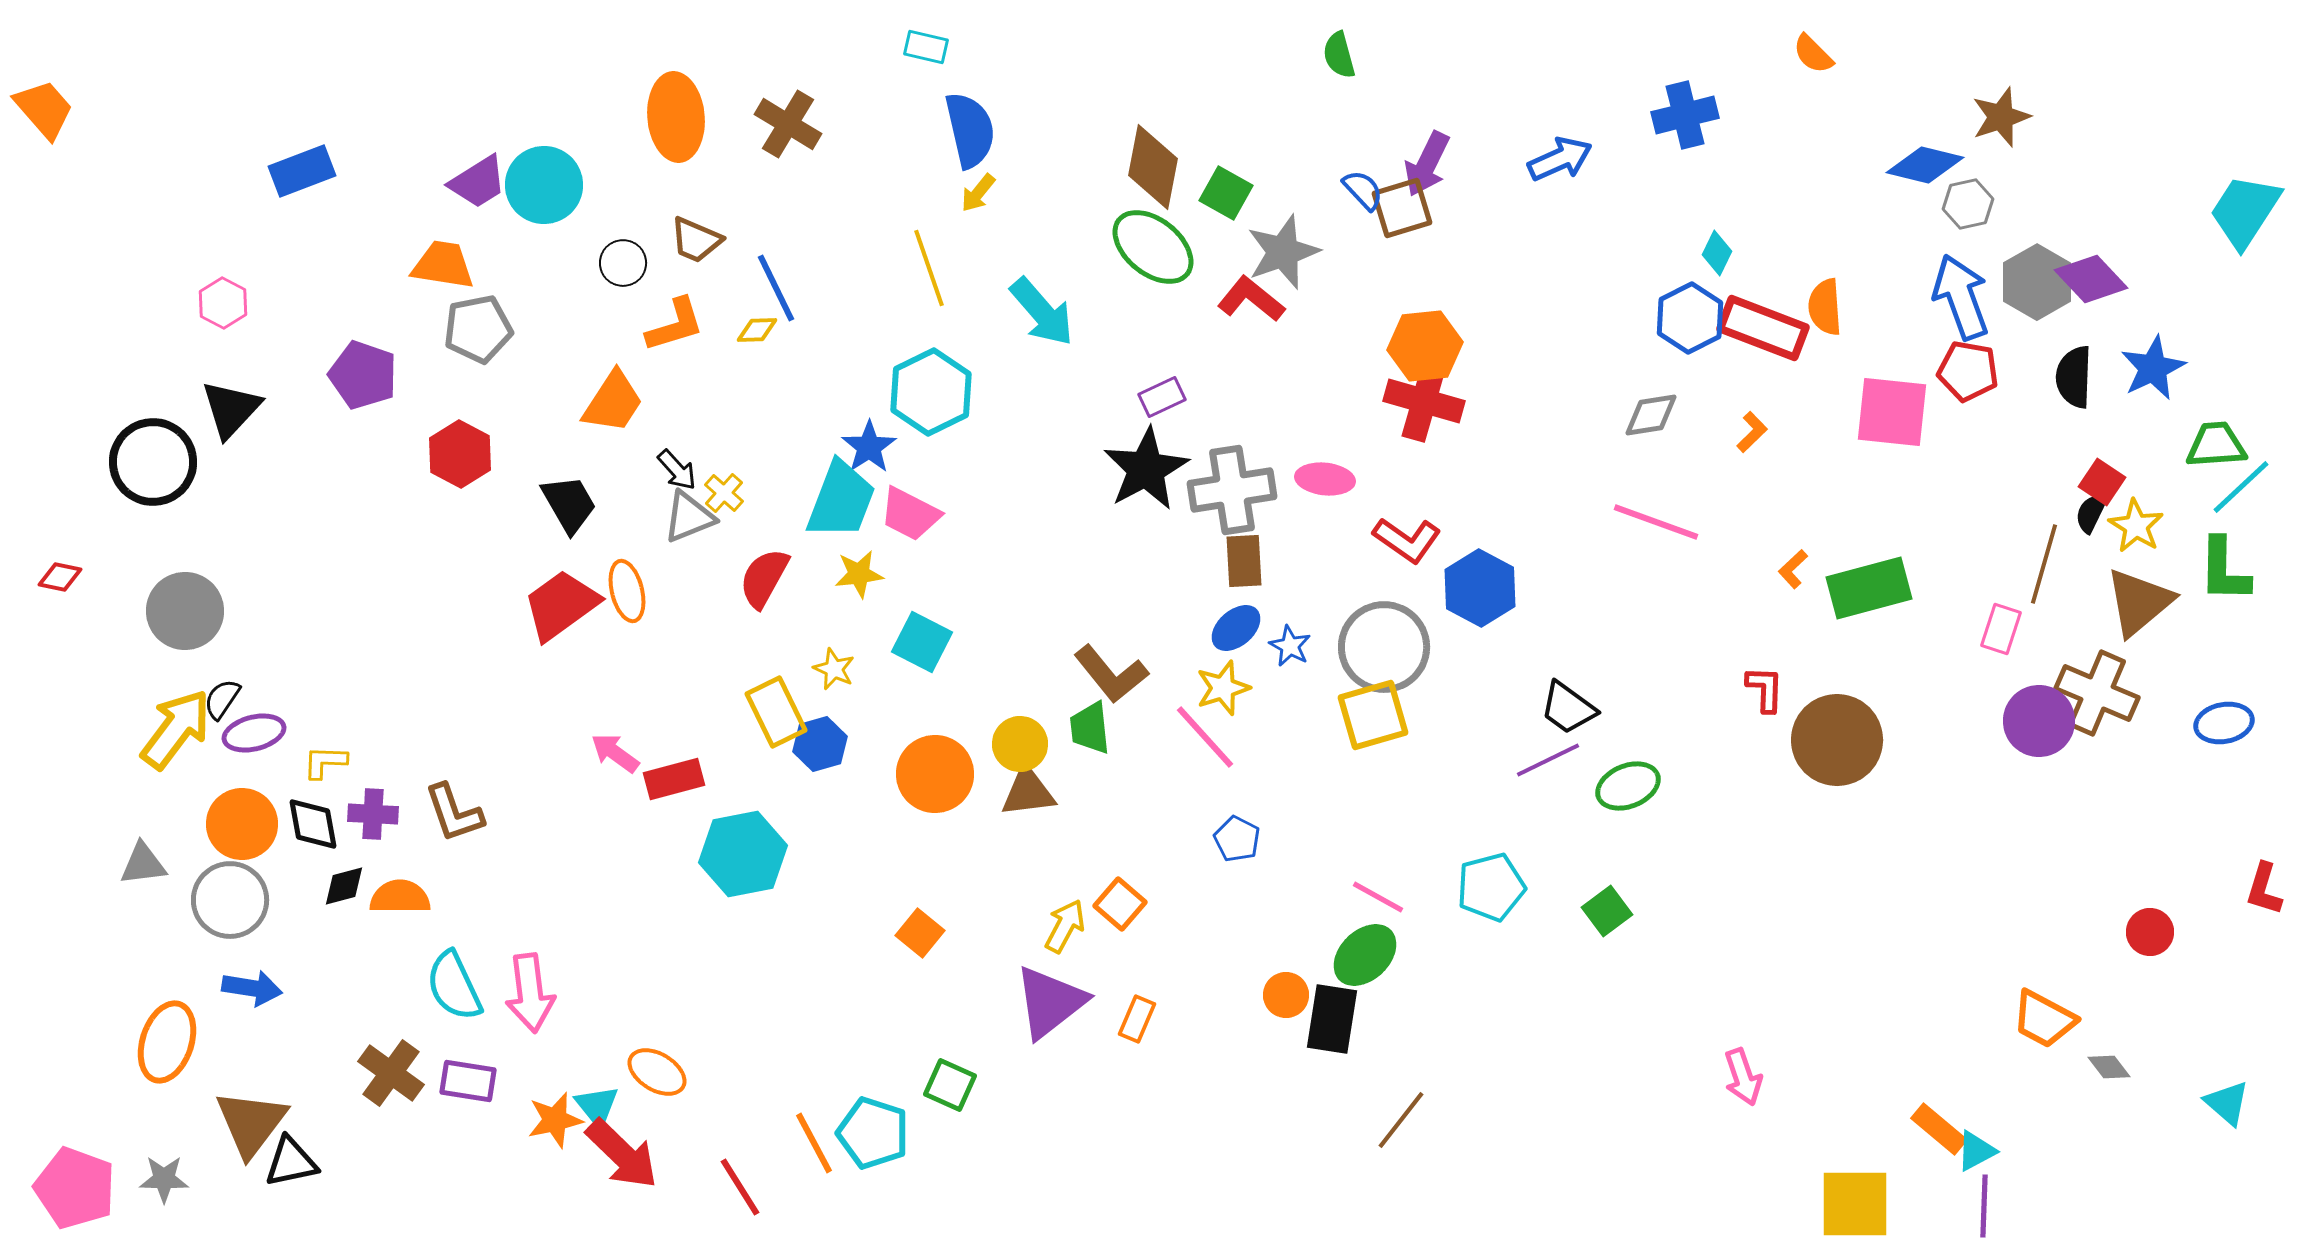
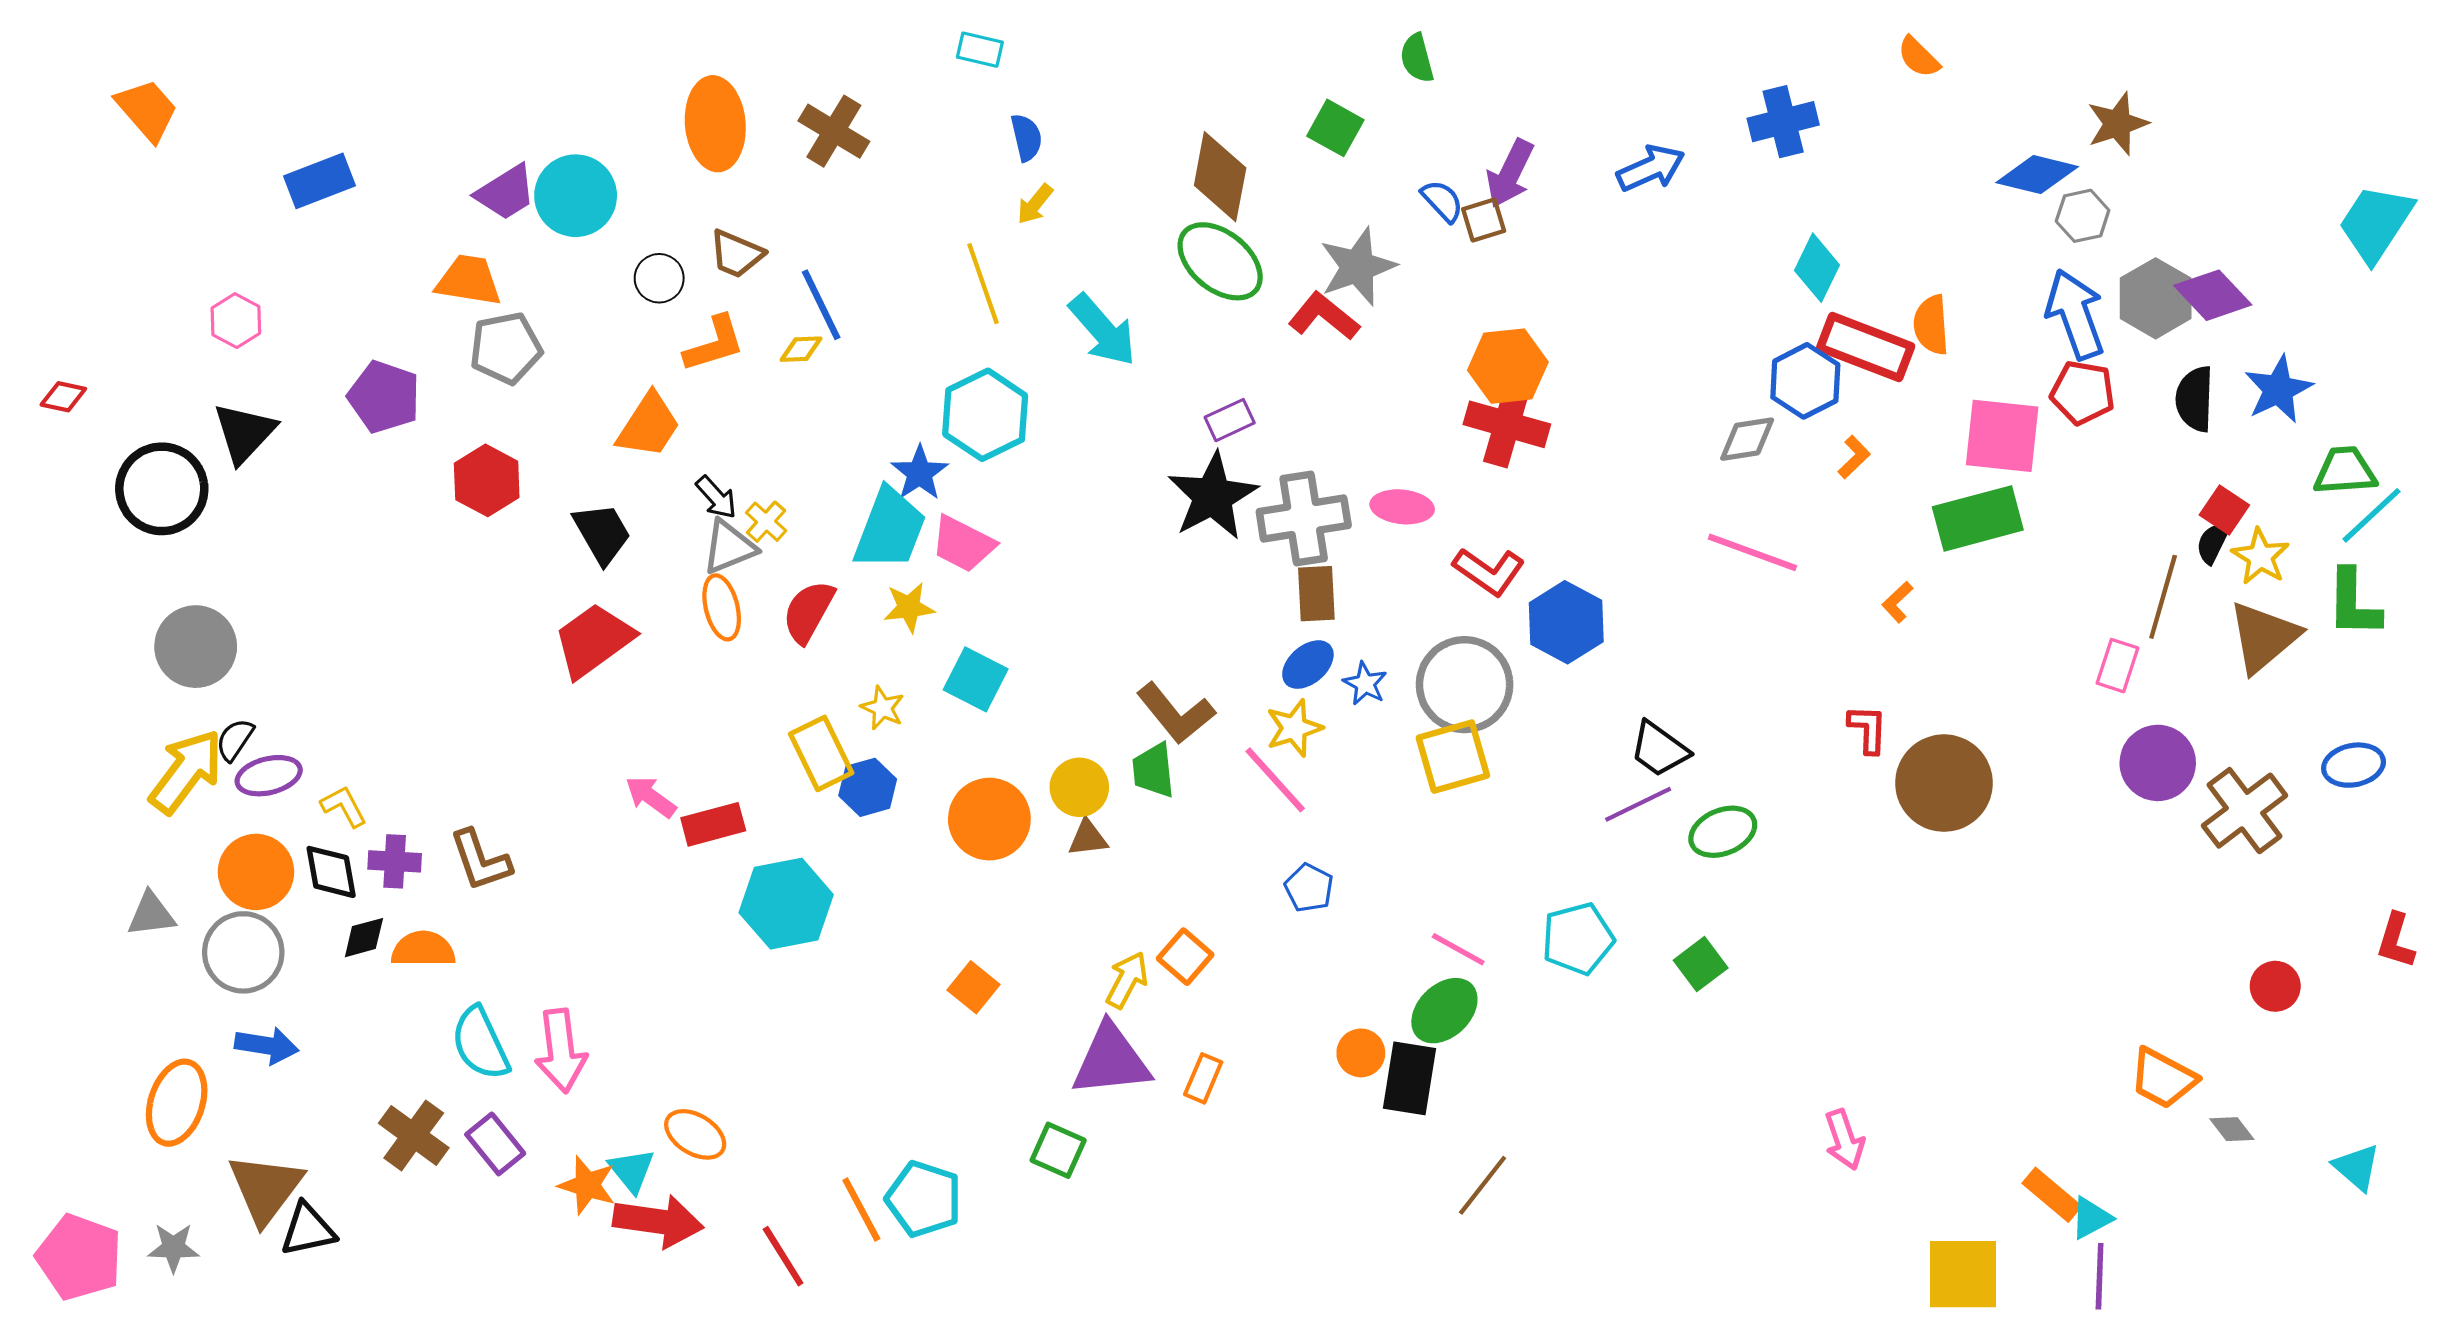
orange trapezoid: (44, 109) -> (147, 110), moved
blue semicircle: (970, 130) -> (1026, 137), size x0.6
green square: (1226, 193) -> (1335, 128), moved
brown square: (1402, 208) -> (1484, 220), size x0.7
cyan diamond: (1717, 253) -> (1817, 268), size x1.4
blue hexagon: (1690, 318) -> (1805, 381), moved
red diamond: (60, 577) -> (63, 397), moved
green rectangle: (1869, 588) -> (1978, 518), moved
orange ellipse: (627, 591) -> (722, 607), moved
brown cross: (2097, 693) -> (2245, 811), moved, turned 30
yellow L-shape: (325, 762) -> (344, 806), turned 60
brown triangle: (1028, 792) -> (1088, 838), size x0.7
purple triangle: (1050, 1002) -> (1111, 1060), turned 32
purple rectangle: (468, 1081) -> (495, 1144), turned 42
green square: (950, 1085) -> (1058, 1150), moved
orange star: (555, 1120) -> (587, 1185), turned 30
red arrow: (622, 1154) -> (658, 1221), turned -36

